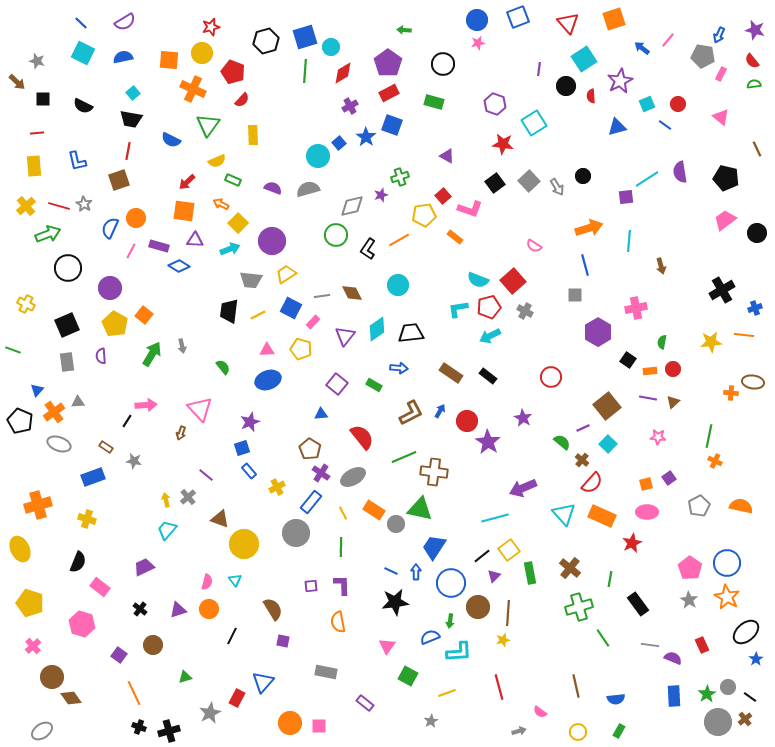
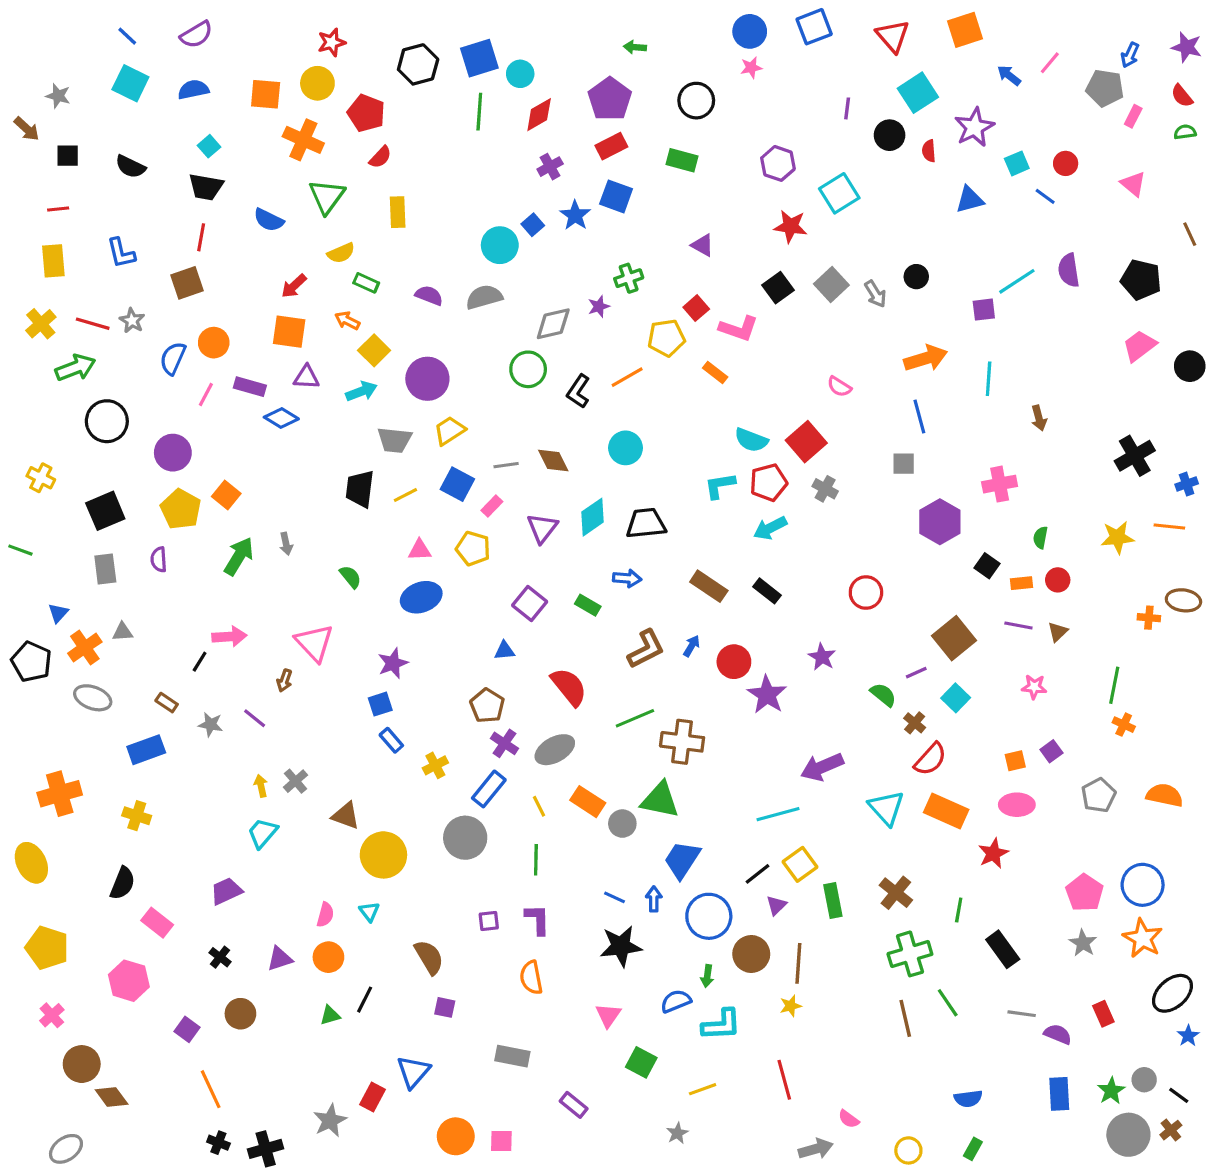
purple line: (206, 475) -> (255, 718), moved
green triangle: (185, 677) -> (330, 1015), moved
brown line: (576, 686) -> (905, 1018), moved
gray arrow: (519, 731) -> (816, 1149), size x1.5

